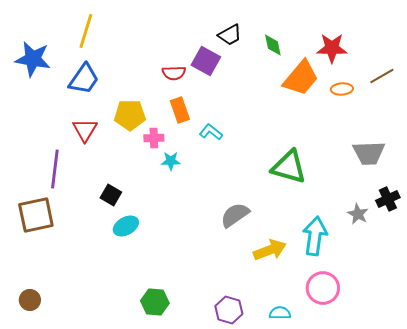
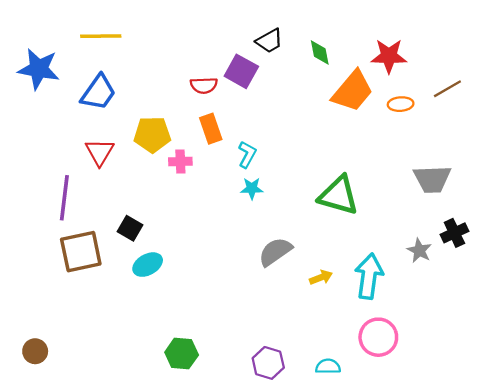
yellow line: (86, 31) -> (101, 36), turned 72
cyan L-shape: (211, 132) -> (247, 154), turned 80
cyan star: (171, 161) -> (252, 188), moved
brown square: (36, 215) -> (81, 252), moved
yellow arrow: (270, 250) -> (321, 277), moved, size x0.6

